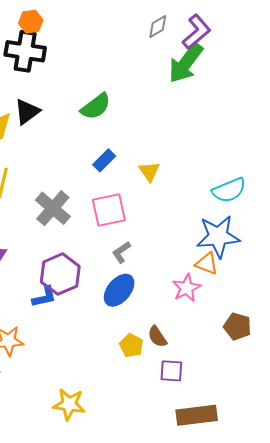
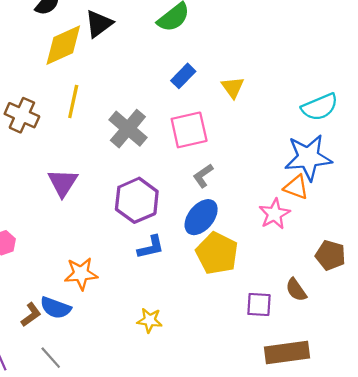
blue L-shape: (44, 297) -> (151, 247), moved
brown semicircle: (157, 337) -> (296, 290), moved
yellow pentagon: (131, 345) -> (217, 253), moved, size x1.6
yellow star: (69, 404) -> (150, 320), moved, size x0.7

